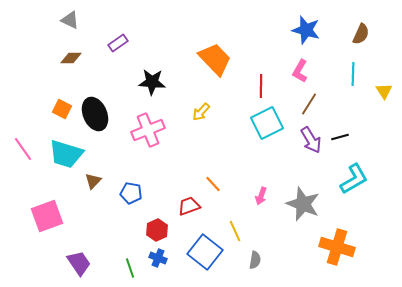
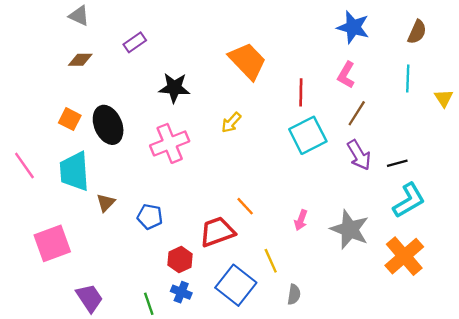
black line: (340, 137) -> (397, 163), moved
cyan trapezoid: (66, 154) -> (74, 171), turned 69
red trapezoid: (189, 206) -> (217, 232), size x1.4
orange cross: (337, 247) -> (404, 256), moved, turned 32

